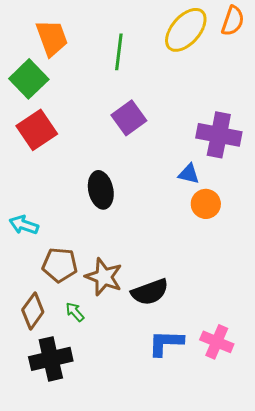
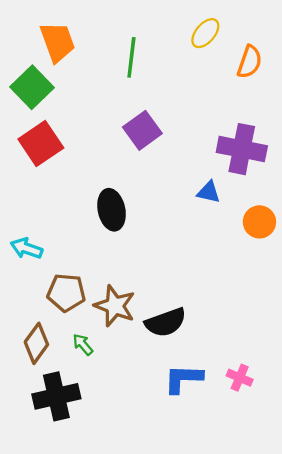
orange semicircle: (233, 21) -> (250, 62), moved
yellow ellipse: (186, 30) -> (205, 33), size x0.6
orange circle: (206, 204) -> (259, 222), moved
pink cross: (217, 342) -> (240, 378), size x0.7

